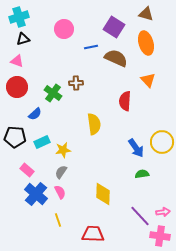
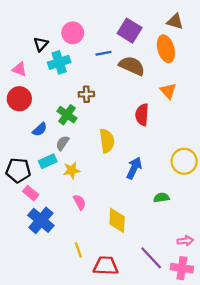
brown triangle: (146, 14) -> (175, 21), moved
cyan cross: (19, 17) -> (59, 62), moved
black triangle: (23, 39) -> (41, 44), moved, turned -32
green cross: (53, 93) -> (67, 115), moved
black pentagon: (15, 137) -> (18, 170), moved
blue arrow: (136, 148) -> (134, 168), moved, turned -120
gray semicircle: (61, 172) -> (62, 143), moved
pink semicircle: (60, 192) -> (80, 202), moved
purple line: (140, 216) -> (151, 258), moved
yellow line: (58, 220) -> (78, 250), moved

